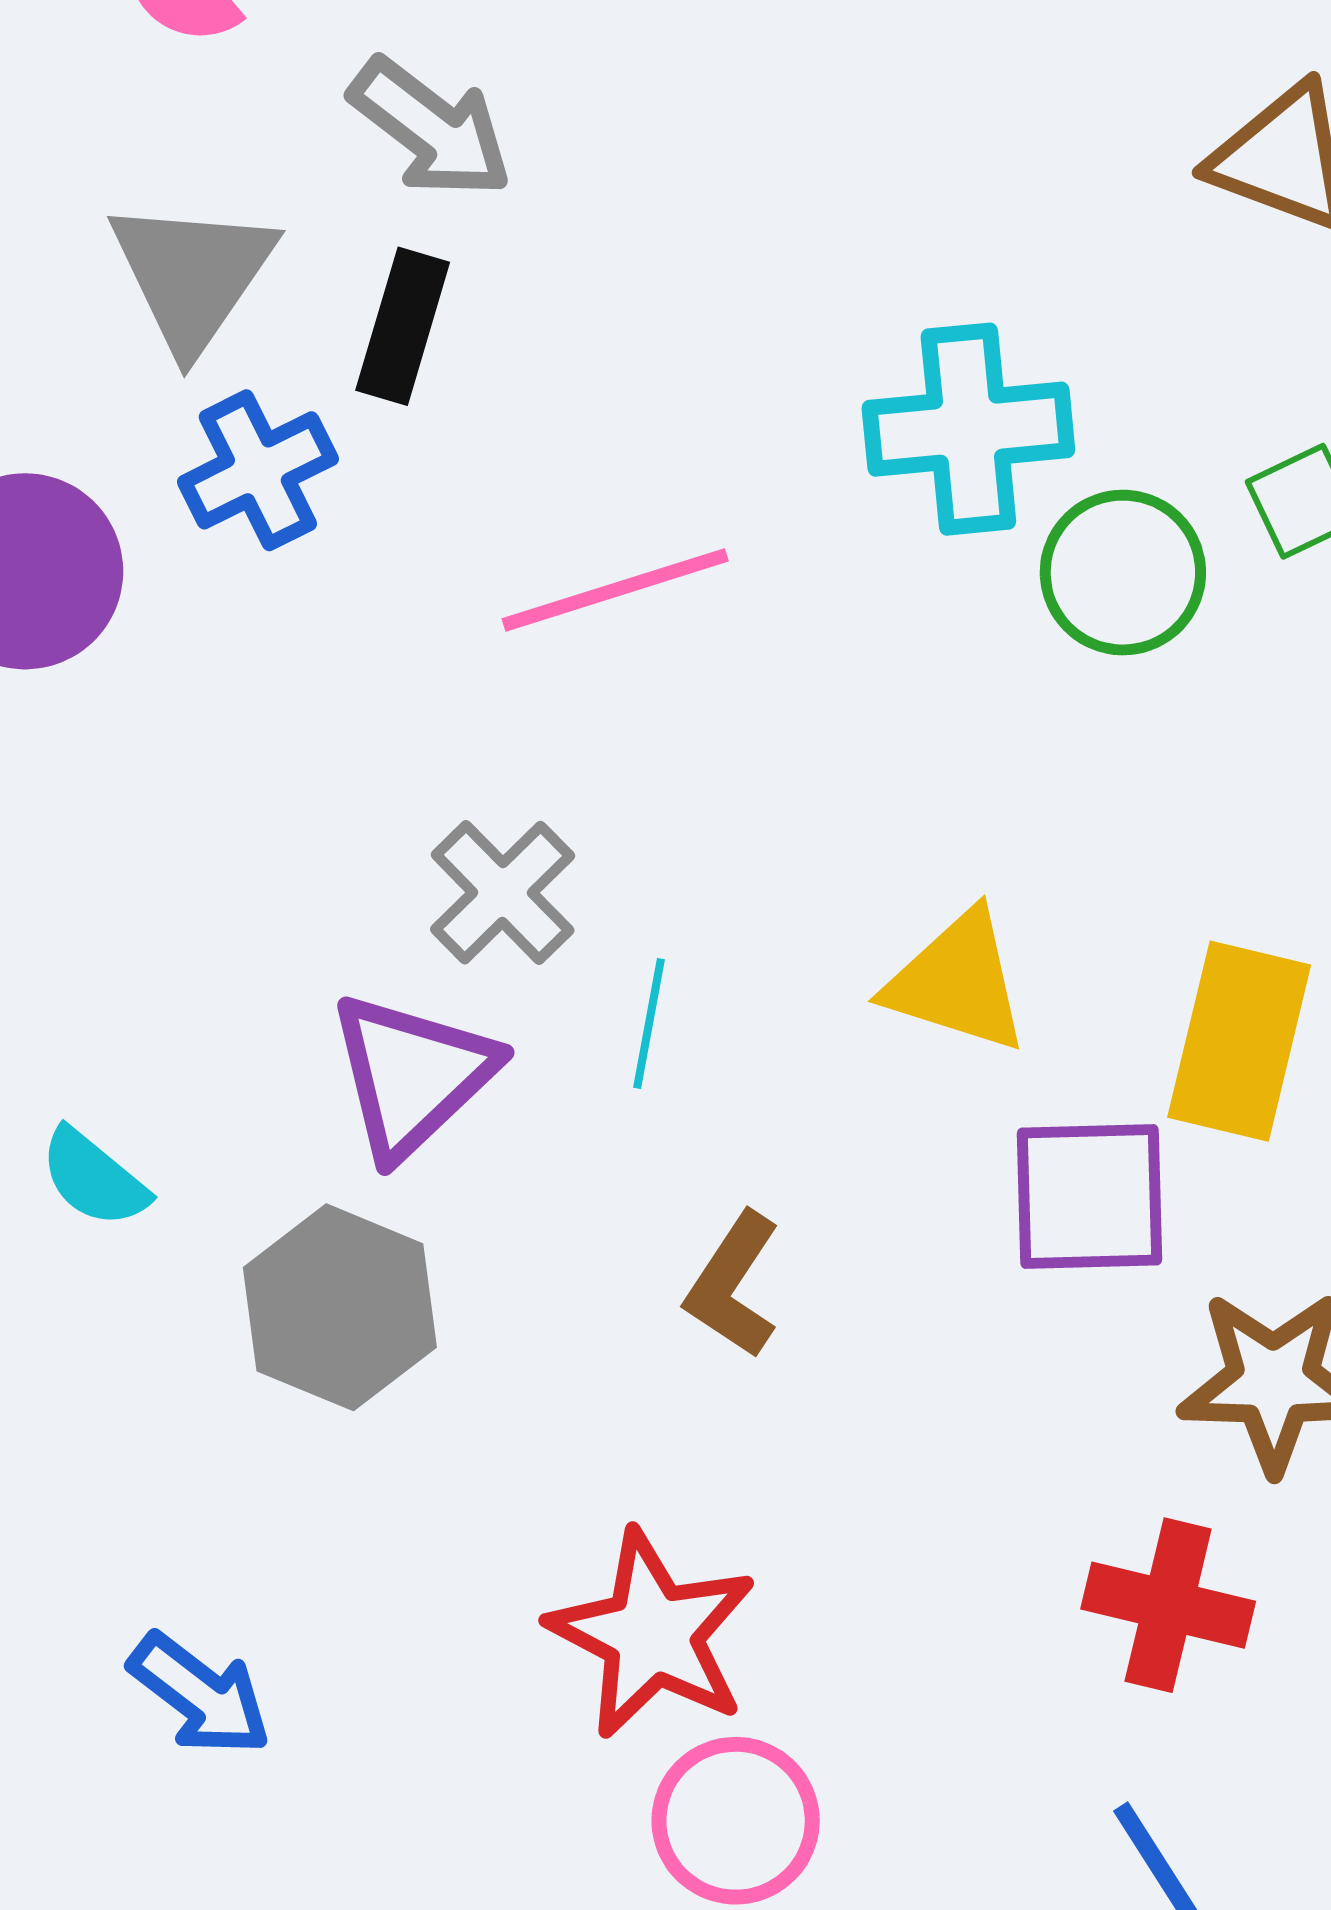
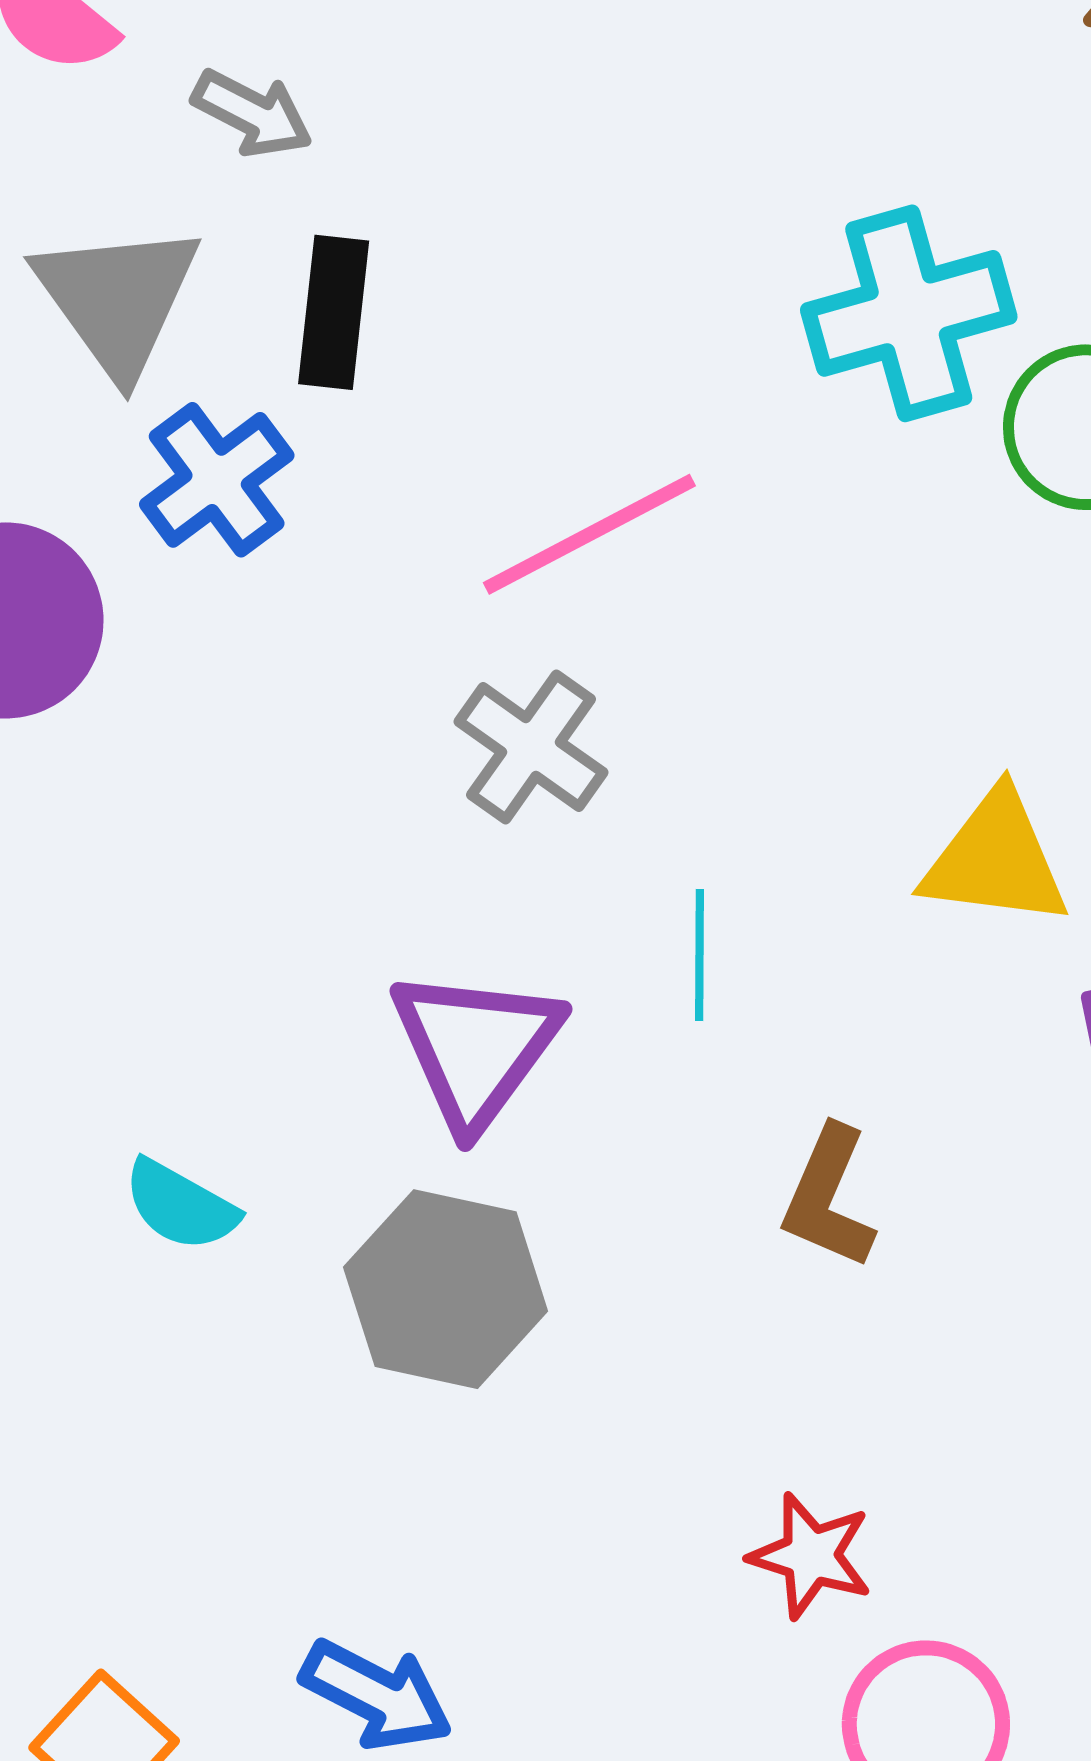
gray arrow: (431, 128) -> (252, 113), moved, size x0.7
gray cross: (503, 893) -> (531, 747), moved
red star: (652, 1634) -> (811, 1556), size x0.6

